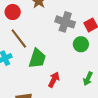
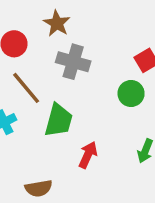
gray cross: (65, 22) -> (73, 62), moved

